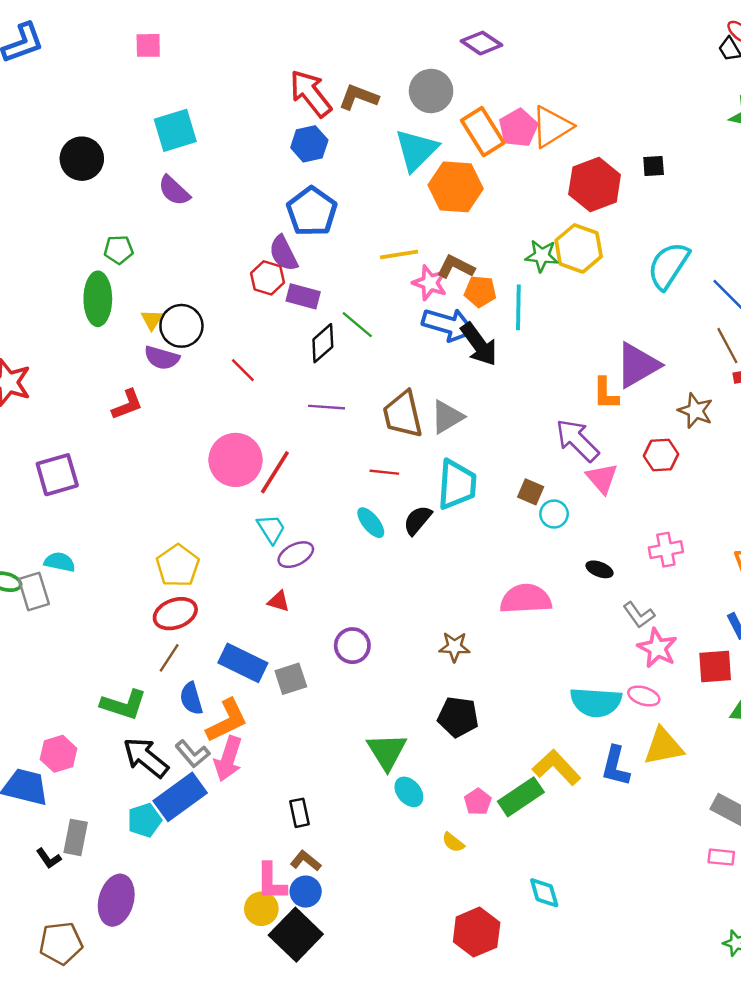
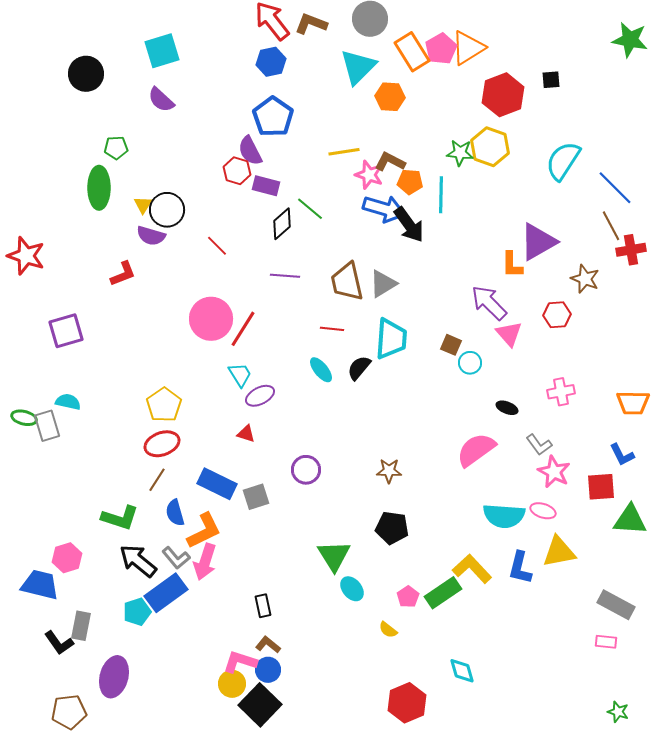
orange hexagon: (456, 187) -> (390, 97), size x0.7
pink semicircle: (526, 599) -> (476, 450), moved, turned -33
black L-shape: (49, 858) -> (59, 643), size x1.4
pink L-shape: (271, 882) -> (240, 662), turned 108

